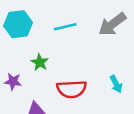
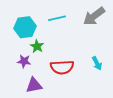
cyan hexagon: (18, 24) -> (25, 27), moved
purple star: (13, 81) -> (24, 61), moved

